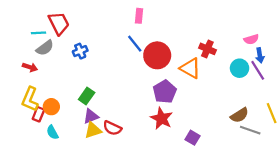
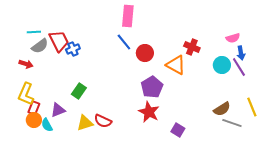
pink rectangle: (139, 16) -> (128, 16), size x1.5
red trapezoid: (59, 23) -> (59, 41), moved
red circle: (157, 55) -> (145, 53), size x0.7
orange circle: (51, 107) -> (34, 120), moved
purple triangle: (91, 116) -> (58, 110), moved

